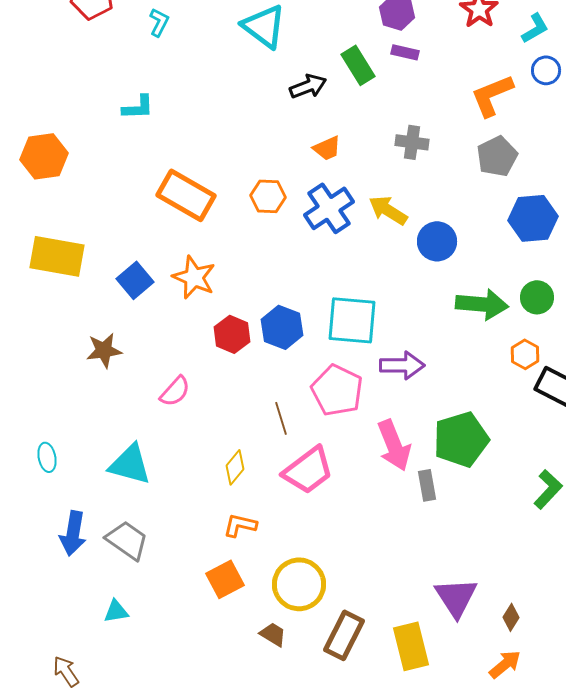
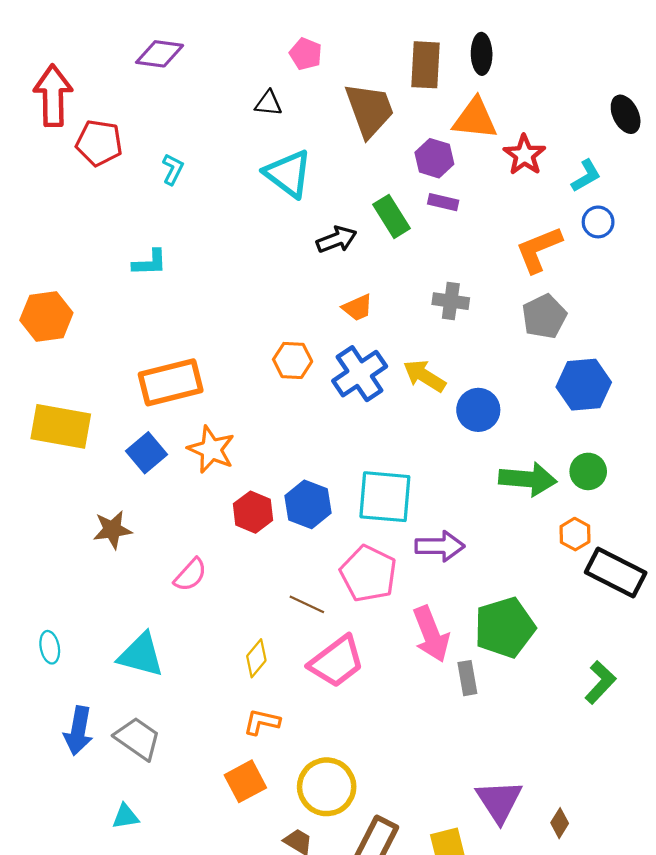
orange rectangle: (186, 195) -> (171, 382), moved, turned -44
brown line: (281, 418) -> (307, 604), turned -48

